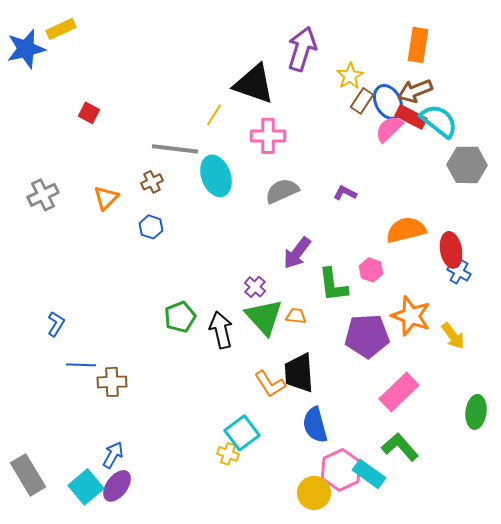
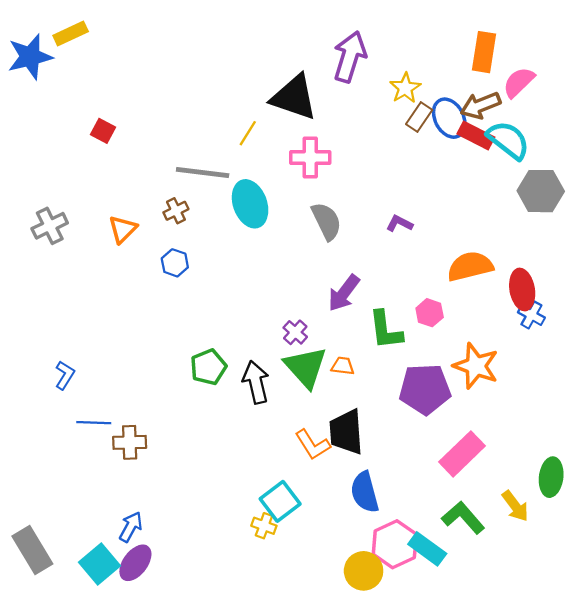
pink semicircle: (389, 129) -> (519, 82), moved
gray semicircle: (282, 191) -> (326, 221), turned 88
yellow arrow: (453, 336) -> (515, 506), moved

